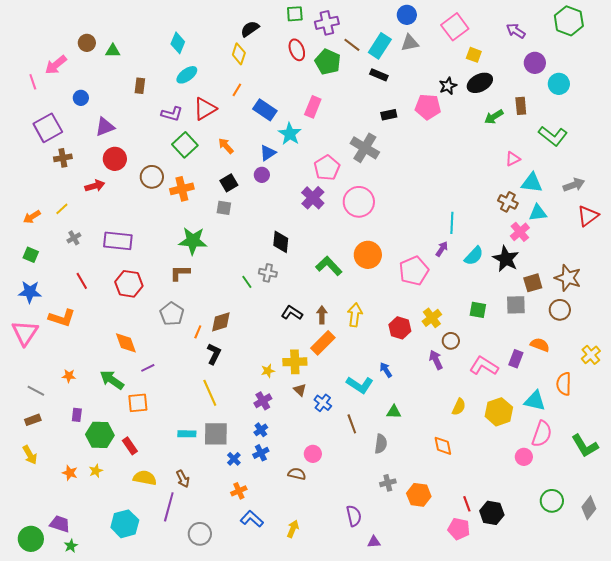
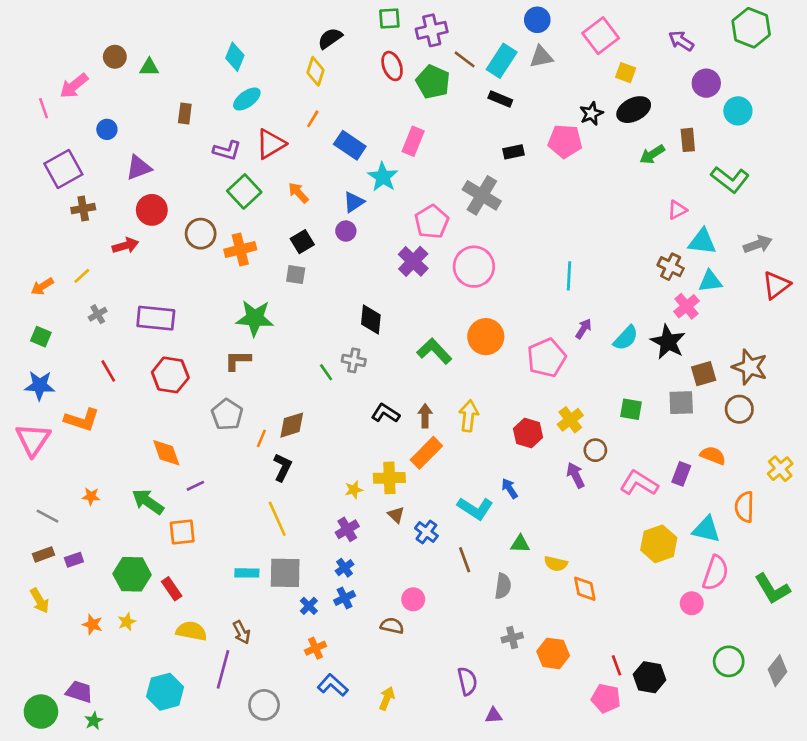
cyan line: (452, 223) -> (569, 276), moved
yellow semicircle: (459, 407) -> (556, 564), moved, turned 78
purple rectangle: (77, 415) -> (74, 560), moved, turned 64

